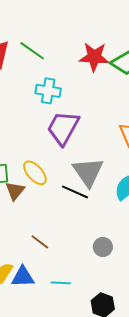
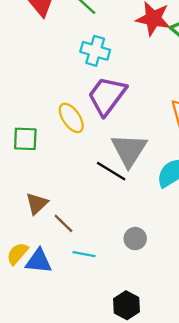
yellow ellipse: (35, 173) -> (71, 118), moved
brown triangle: (15, 191) -> (37, 204), moved
cyan line: (61, 283) -> (84, 254), moved

